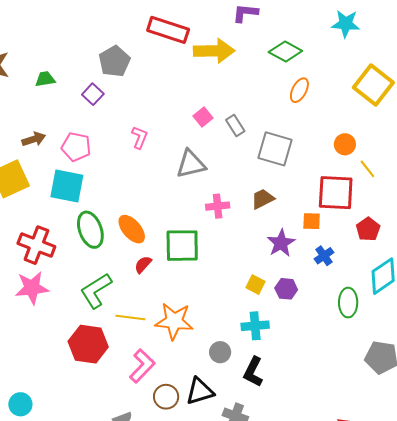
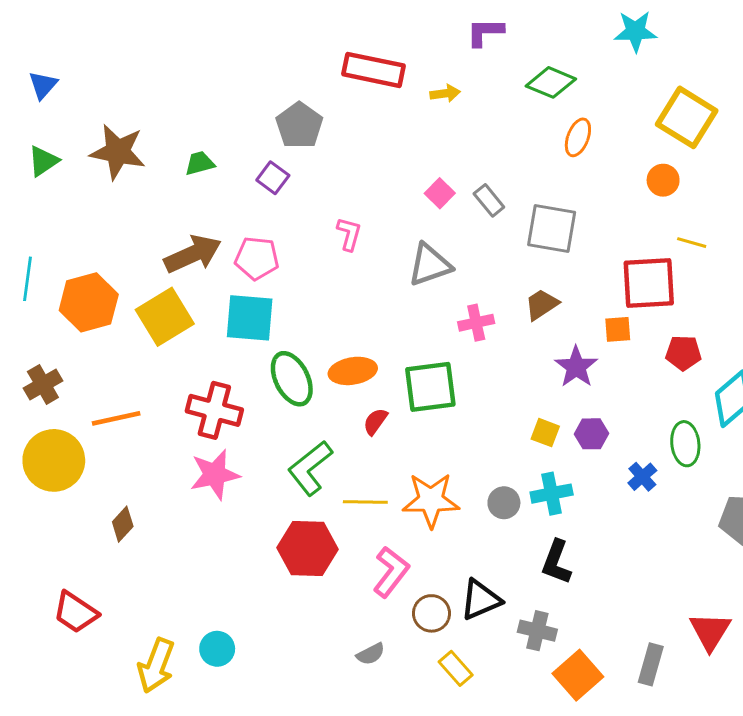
yellow arrow: (214, 51) -> (445, 93), size x0.5
brown arrow: (34, 139) -> (193, 254), size x1.6
orange circle: (345, 144) -> (663, 180), moved
yellow line: (367, 169) -> (692, 243), turned -30
orange ellipse: (132, 229) -> (353, 371), turned -52
red pentagon: (368, 229) -> (683, 353), moved, turned -30
blue cross: (324, 256) -> (642, 477), moved
gray circle: (220, 352) -> (504, 503), moved

